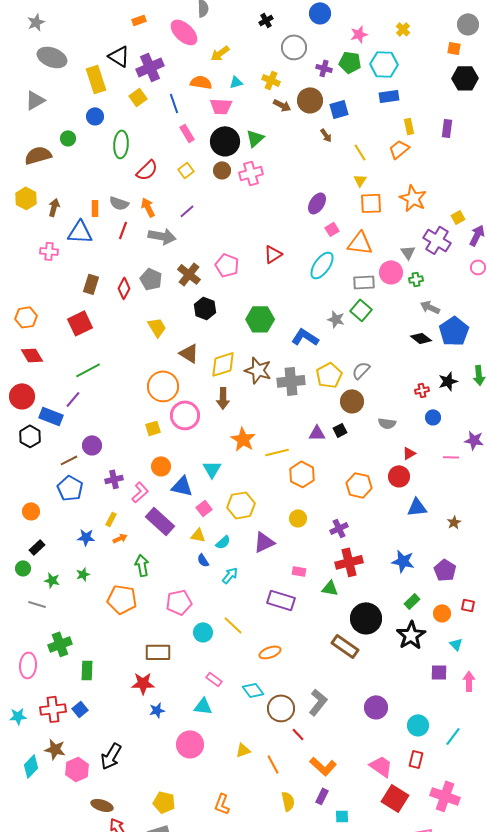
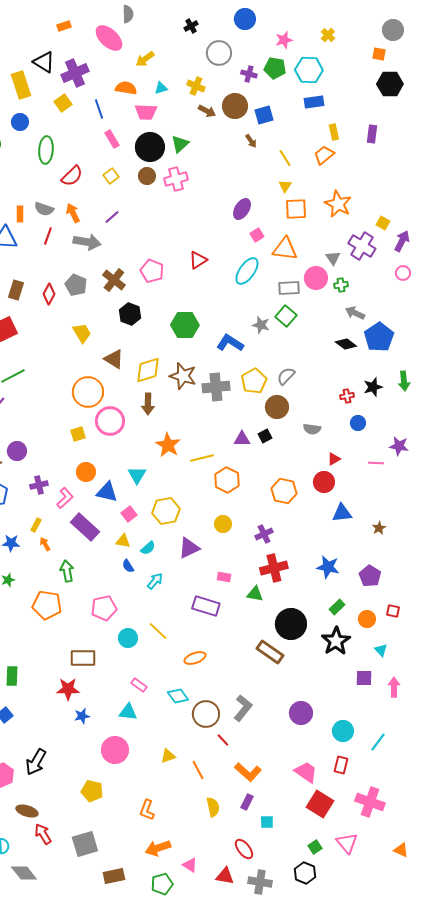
yellow square: (458, 217) -> (383, 223), turned -32
orange arrow: (120, 538) -> (45, 544), turned -96
yellow pentagon: (164, 802) -> (92, 791), moved

